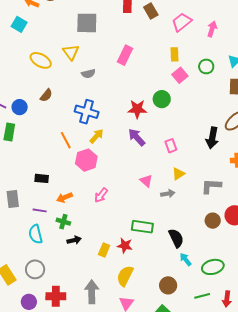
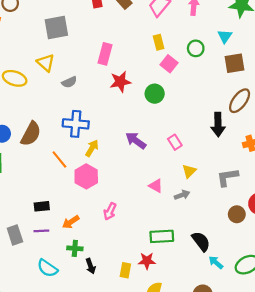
brown semicircle: (46, 95) -> (31, 134), moved, size x1.6
red star: (137, 109) -> (120, 82), moved
purple line: (40, 210) -> (41, 231), moved
cyan semicircle: (36, 234) -> (47, 268), turned -30
black arrow: (74, 240) -> (91, 266), turned 96

